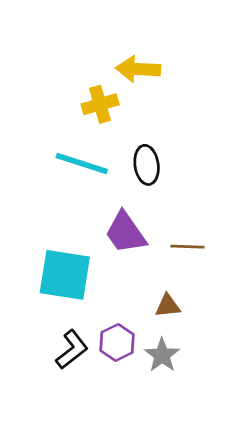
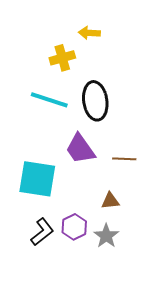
yellow arrow: (138, 69) -> (89, 33), size x0.7
black ellipse: (147, 165) -> (95, 101), size x1.4

